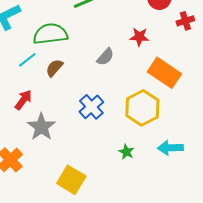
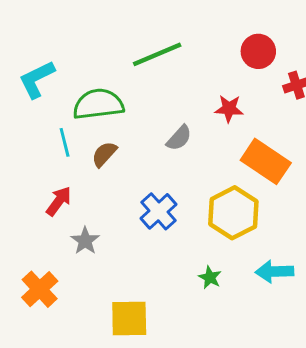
cyan line: (27, 60) -> (65, 142), turned -66
gray star: (41, 127) -> (85, 241), size x0.7
yellow square: (71, 180) -> (129, 319), turned -32

